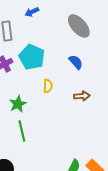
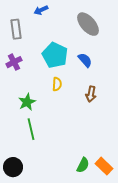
cyan pentagon: (32, 57) -> (55, 55), moved
brown arrow: (82, 96) -> (91, 94), turned 105

